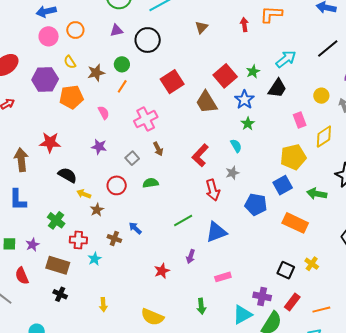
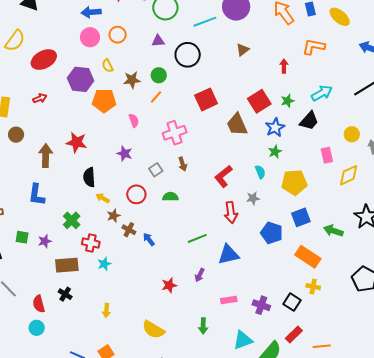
red arrow: (244, 25) -> (284, 66), moved
yellow pentagon: (293, 157) -> (294, 182), moved
black semicircle: (67, 175) -> (89, 177), turned -132
brown cross: (114, 238) -> (129, 230), moved
yellow cross: (312, 264) -> (313, 287), moved, turned -32
brown rectangle: (58, 265) -> (67, 265), turned -30
red semicircle: (22, 276) -> (39, 304), moved
purple cross: (262, 296) -> (261, 305), moved

